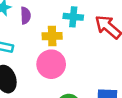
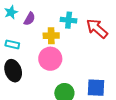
purple semicircle: (25, 16) -> (30, 19), turned 32

